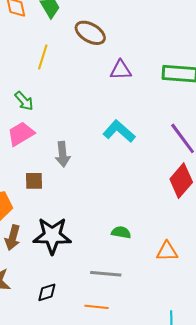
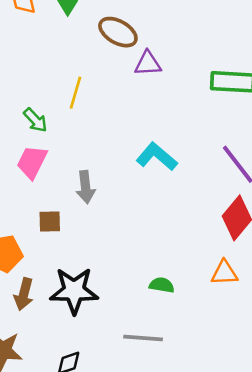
yellow line: (43, 57) -> (75, 93), moved
purple triangle: (121, 70) -> (148, 64), moved
pink trapezoid: (21, 134) -> (32, 162), turned -32
orange triangle: (167, 251) -> (224, 273), moved

